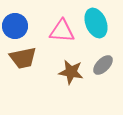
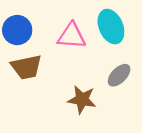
brown star: (71, 72) -> (82, 100), moved

